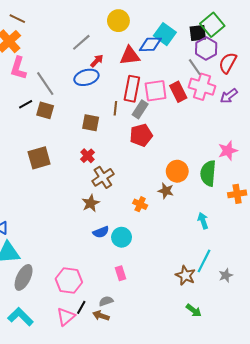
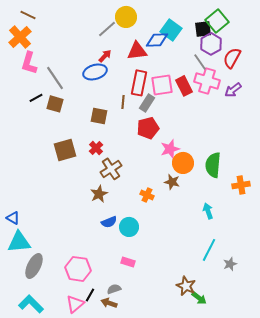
gray line: (81, 42) -> (107, 29), moved
pink star: (228, 151) -> (170, 149), moved
brown square: (39, 158) -> (65, 150), moved
pink rectangle: (120, 273) -> (128, 262), turned -56
brown star: (185, 275) -> (186, 286), moved

